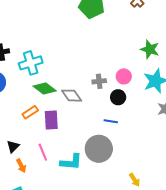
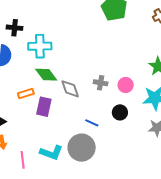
black circle: (118, 97) -> (120, 112), moved
blue line: (111, 121) -> (92, 123), moved
pink line: (43, 152) -> (23, 160), moved

